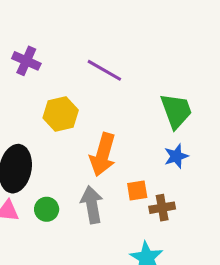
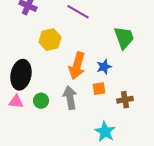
blue star: (176, 156) -> (104, 67), moved
brown cross: (162, 208) -> (125, 100), moved

